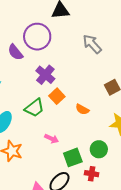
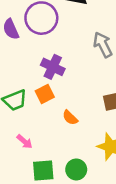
purple cross: (45, 75) -> (53, 67), moved, turned -30

